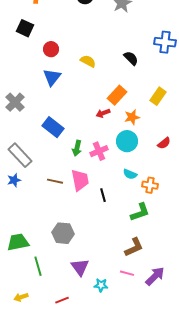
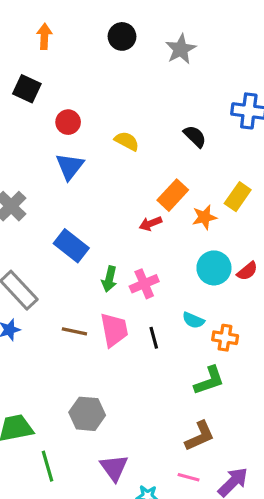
orange star: (132, 117) -> (204, 217), moved
cyan circle: (127, 141) -> (214, 268), moved
black line: (103, 195) -> (154, 338), moved

